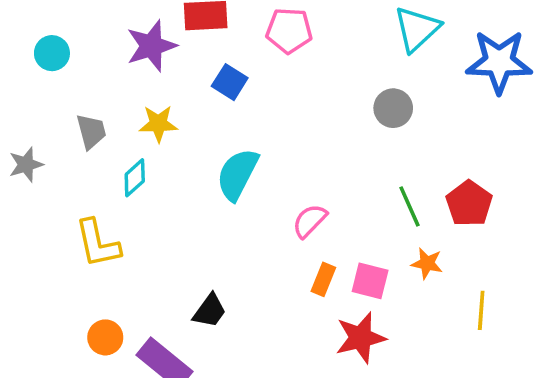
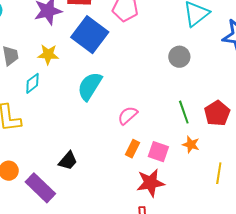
blue square: (230, 82) -> (90, 35), size x1.8

